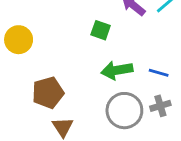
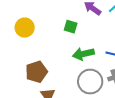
yellow circle: (19, 40) -> (25, 28), moved

